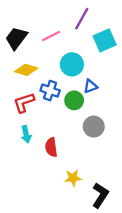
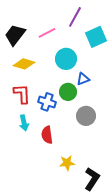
blue cross: (50, 91) -> (47, 102), moved
red L-shape: (24, 103) -> (22, 94), turned 105

